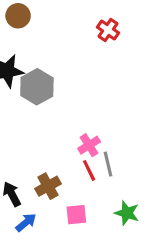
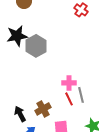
pink cross: (89, 145) -> (69, 83), turned 32

